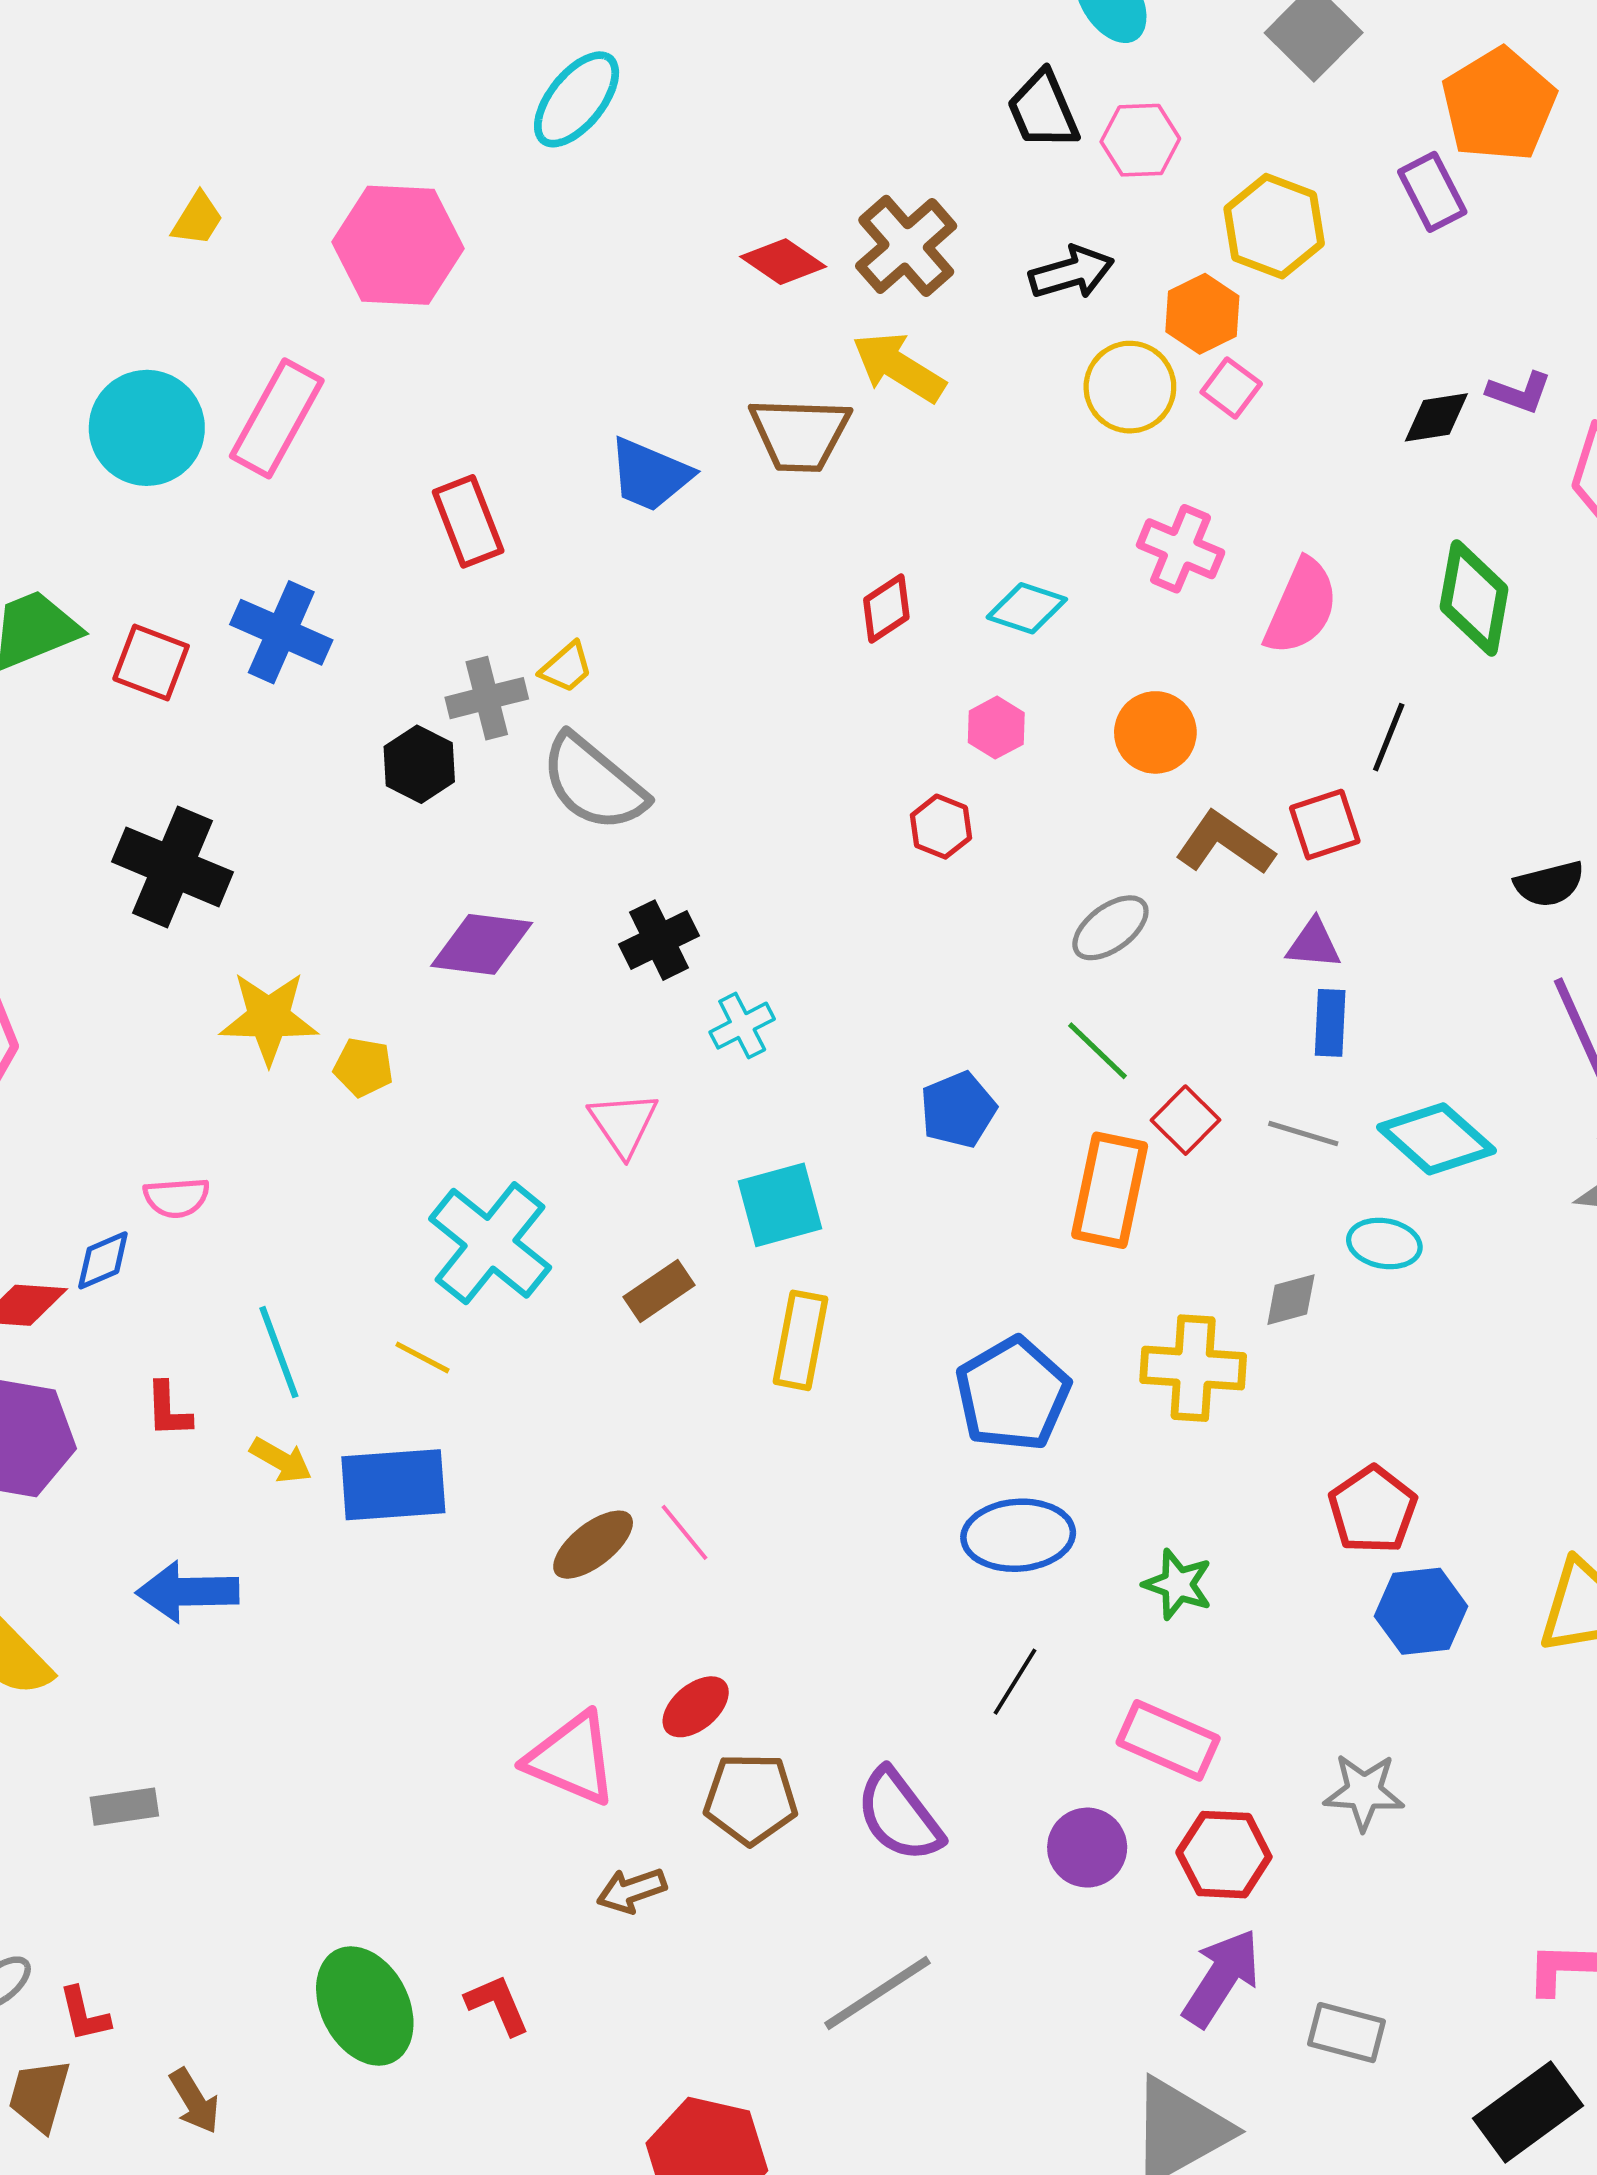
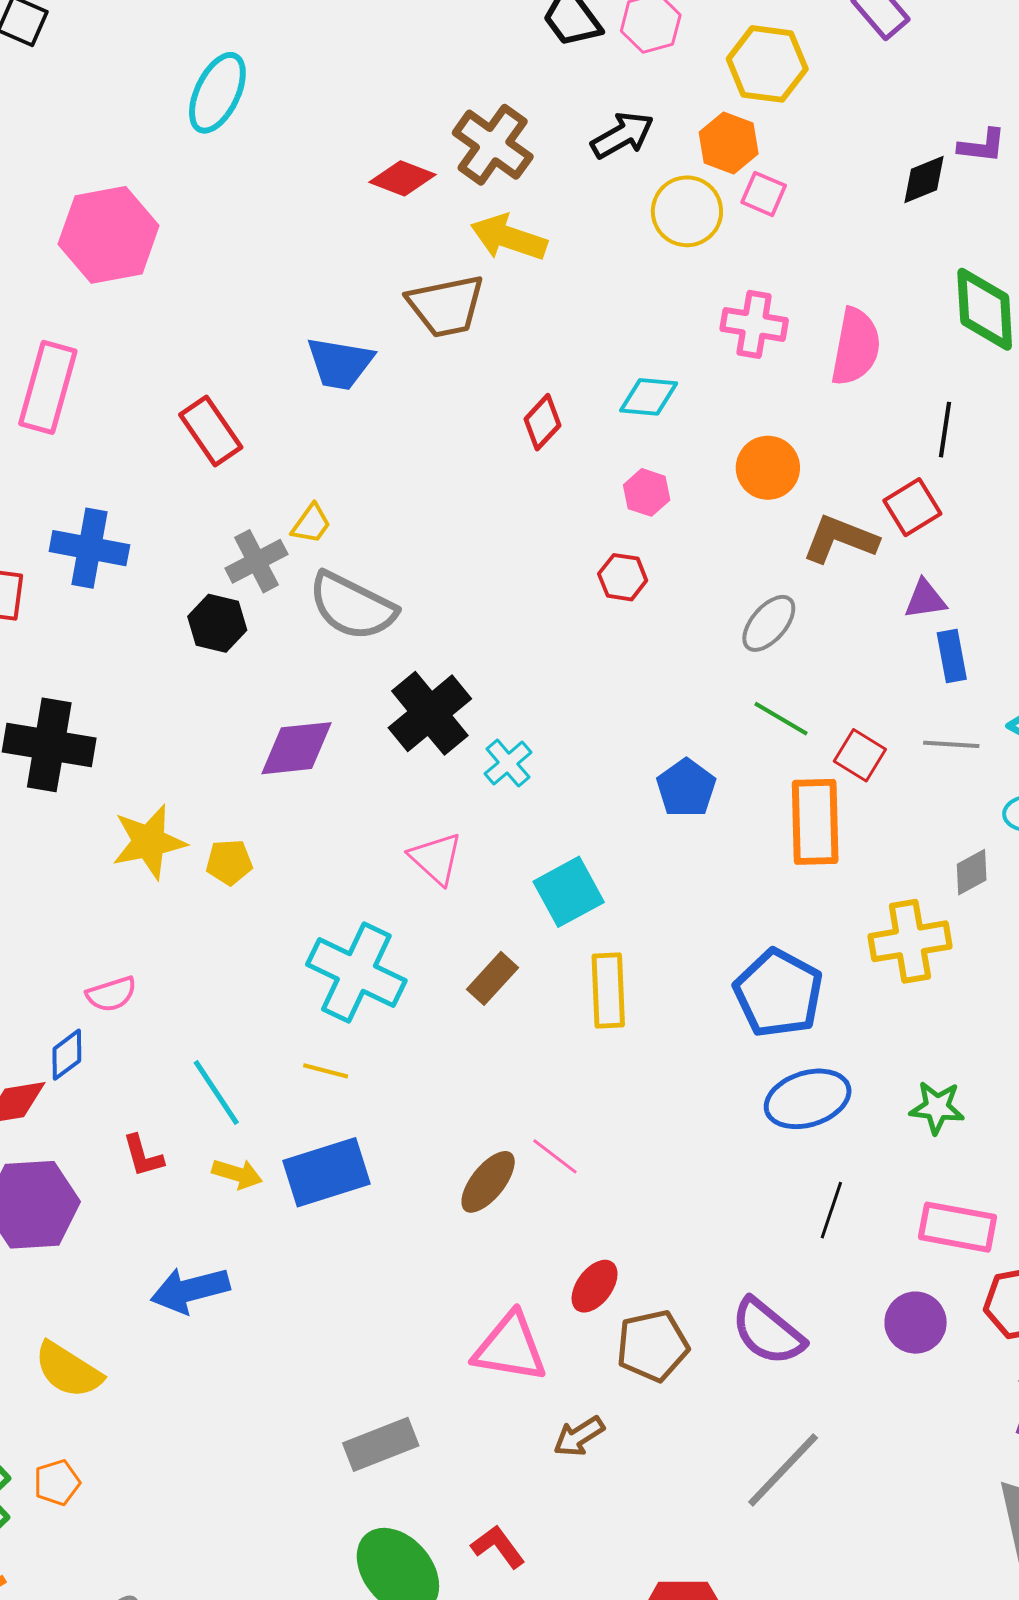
black cross: (659, 940) -> (430, 713), size x1.4
gray rectangle: (124, 1807) -> (381, 1444), moved, size x1.4

